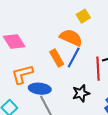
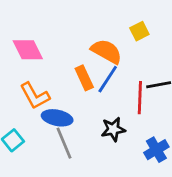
yellow square: (83, 16) -> (139, 31), moved
orange L-shape: (22, 74) -> (35, 96), turned -110

